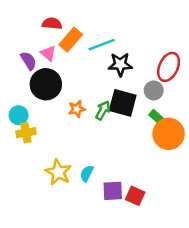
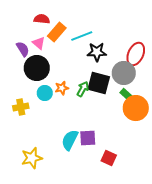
gray circle: (154, 90) -> (124, 73), size x1.5
cyan circle: (19, 115) -> (45, 93), moved
yellow star: (58, 172) -> (32, 158), moved, turned 30
cyan semicircle: (87, 173) -> (70, 140), size x1.5
purple square: (113, 191) -> (88, 138), moved

